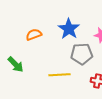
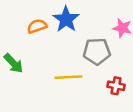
blue star: (69, 29) -> (66, 19), moved

